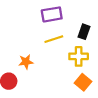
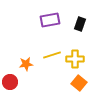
black rectangle: (84, 32) -> (80, 24), moved
yellow line: (54, 39) -> (52, 55), moved

